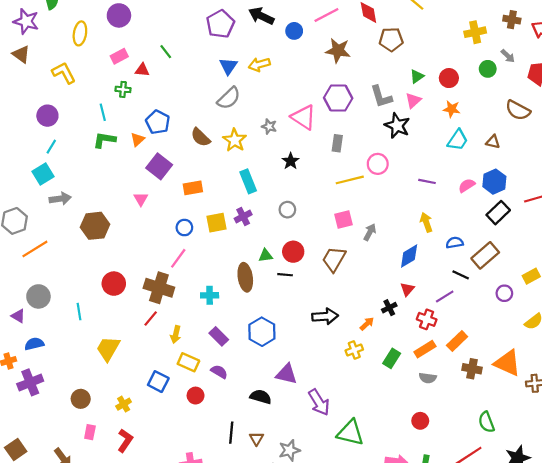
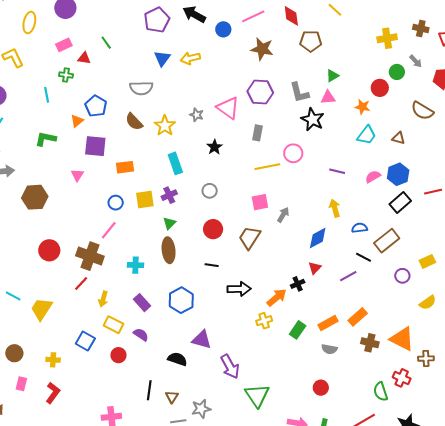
red circle: (449, 78) -> (380, 88), moved
gray semicircle: (229, 98) -> (141, 88), moved, turned 40
pink triangle: (413, 101) -> (328, 97), turned 35
green L-shape: (104, 140) -> (46, 139), moved
purple square: (159, 166) -> (95, 146), turned -35
green triangle: (266, 256) -> (169, 223), moved, turned -40
black line: (285, 275) -> (212, 265), moved
cyan line: (79, 312) -> (13, 296), moved, turned -56
red cross: (427, 319) -> (402, 378), moved
orange arrow: (367, 324) -> (277, 297), size x1.5
yellow cross: (124, 404) -> (53, 360), turned 32
green triangle: (350, 433) -> (257, 395), turned 40

